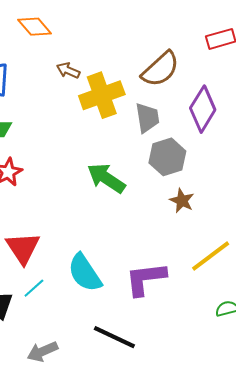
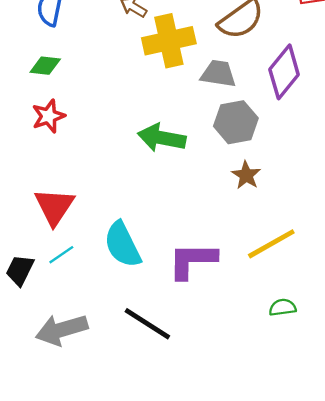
gray trapezoid: (147, 118) -> (218, 74), turned -80
green arrow: (106, 178) -> (162, 138), turned -30
gray arrow: (42, 352) -> (62, 330), size x1.4

